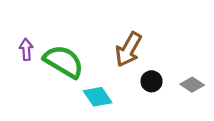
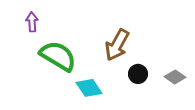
purple arrow: (26, 49) -> (32, 22), moved

